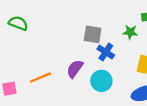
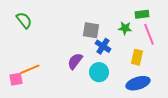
green semicircle: (18, 23) -> (24, 20), turned 30
orange line: (40, 78) -> (30, 69), moved

